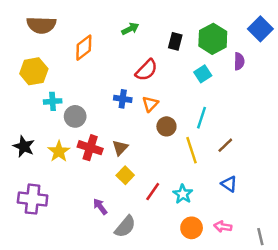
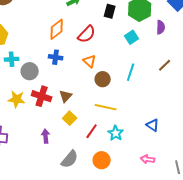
orange diamond: (84, 48) -> (57, 29), moved
blue cross: (123, 99) -> (56, 57), moved
orange triangle: (150, 104) -> (90, 61), turned -32
brown line: (225, 145) -> (165, 65), moved
yellow line: (192, 150) -> (106, 107), moved, turned -60
yellow star: (59, 151) -> (17, 99), turned -30
purple arrow: (100, 207) -> (46, 136), moved, turned 32
orange circle: (192, 228) -> (102, 160), moved

